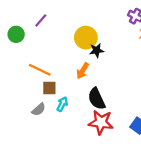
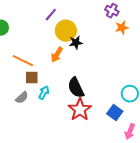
purple line: (41, 20) -> (51, 15), moved
orange arrow: (83, 71) -> (57, 55), moved
red star: (101, 122) -> (80, 110), turned 30

